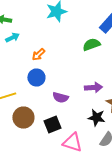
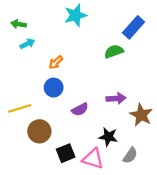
purple semicircle: (60, 98) -> (80, 109), turned -42
black star: (96, 118) -> (108, 137), moved
black square: (52, 124) -> (66, 153), moved

